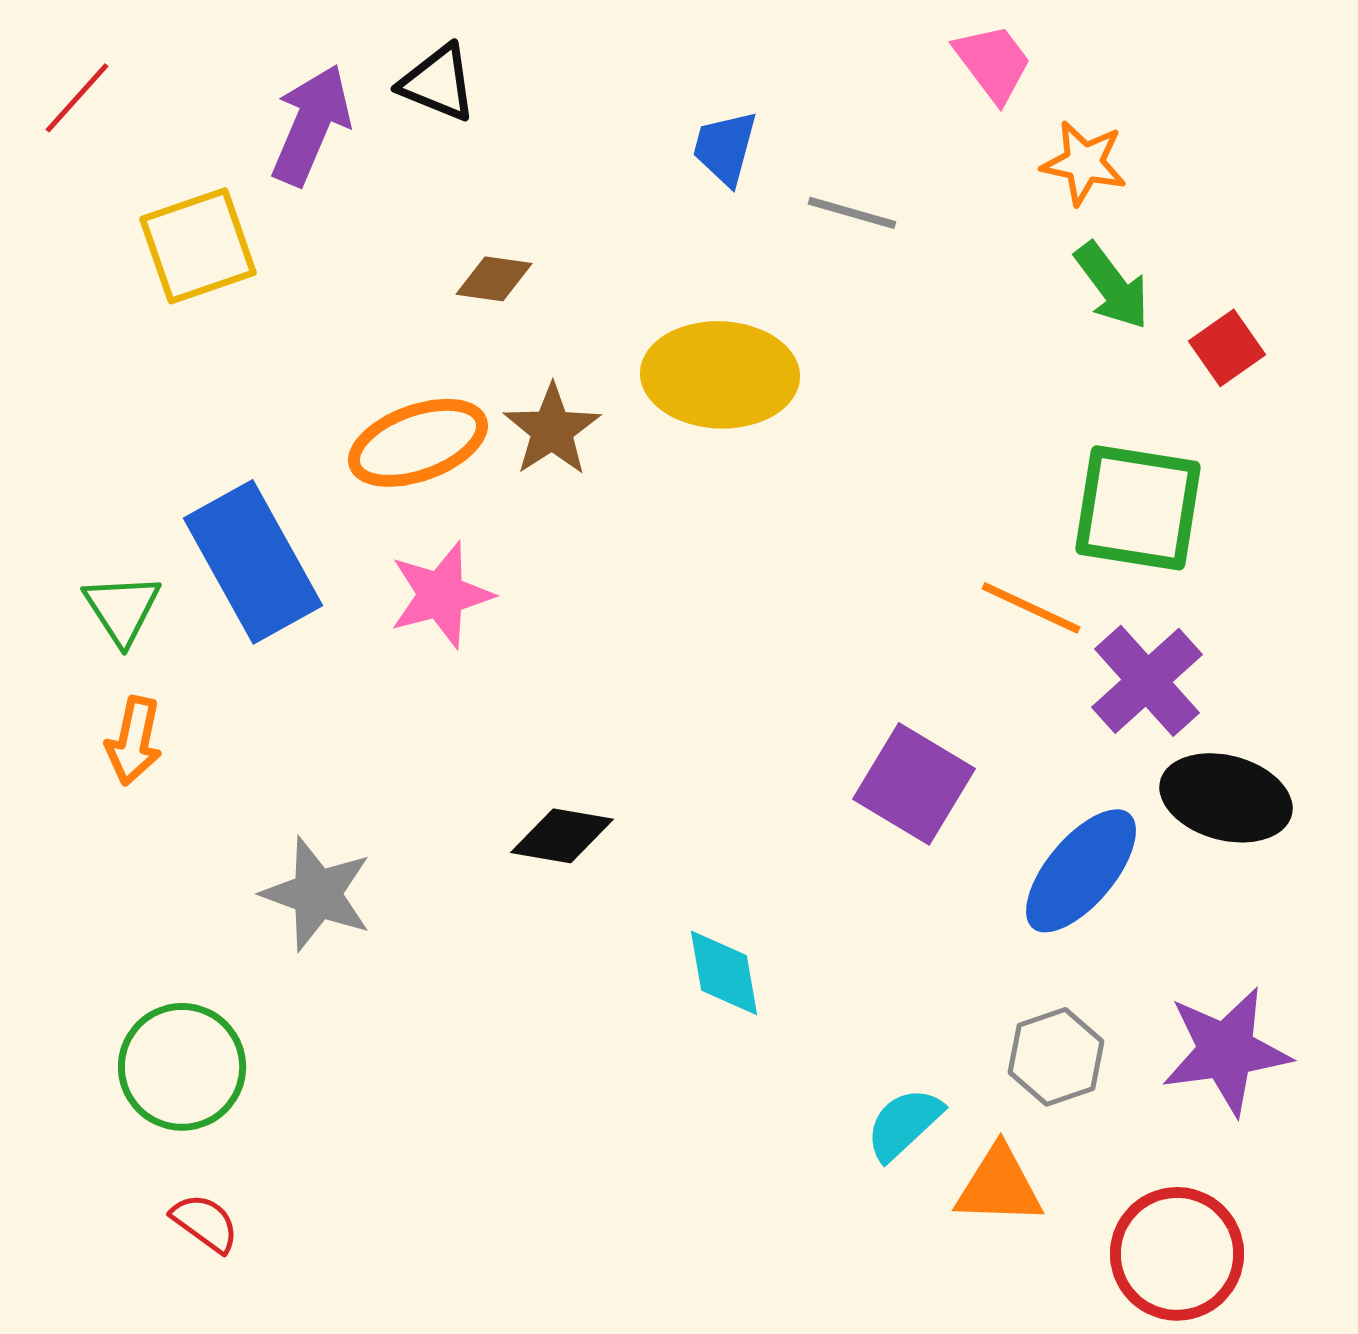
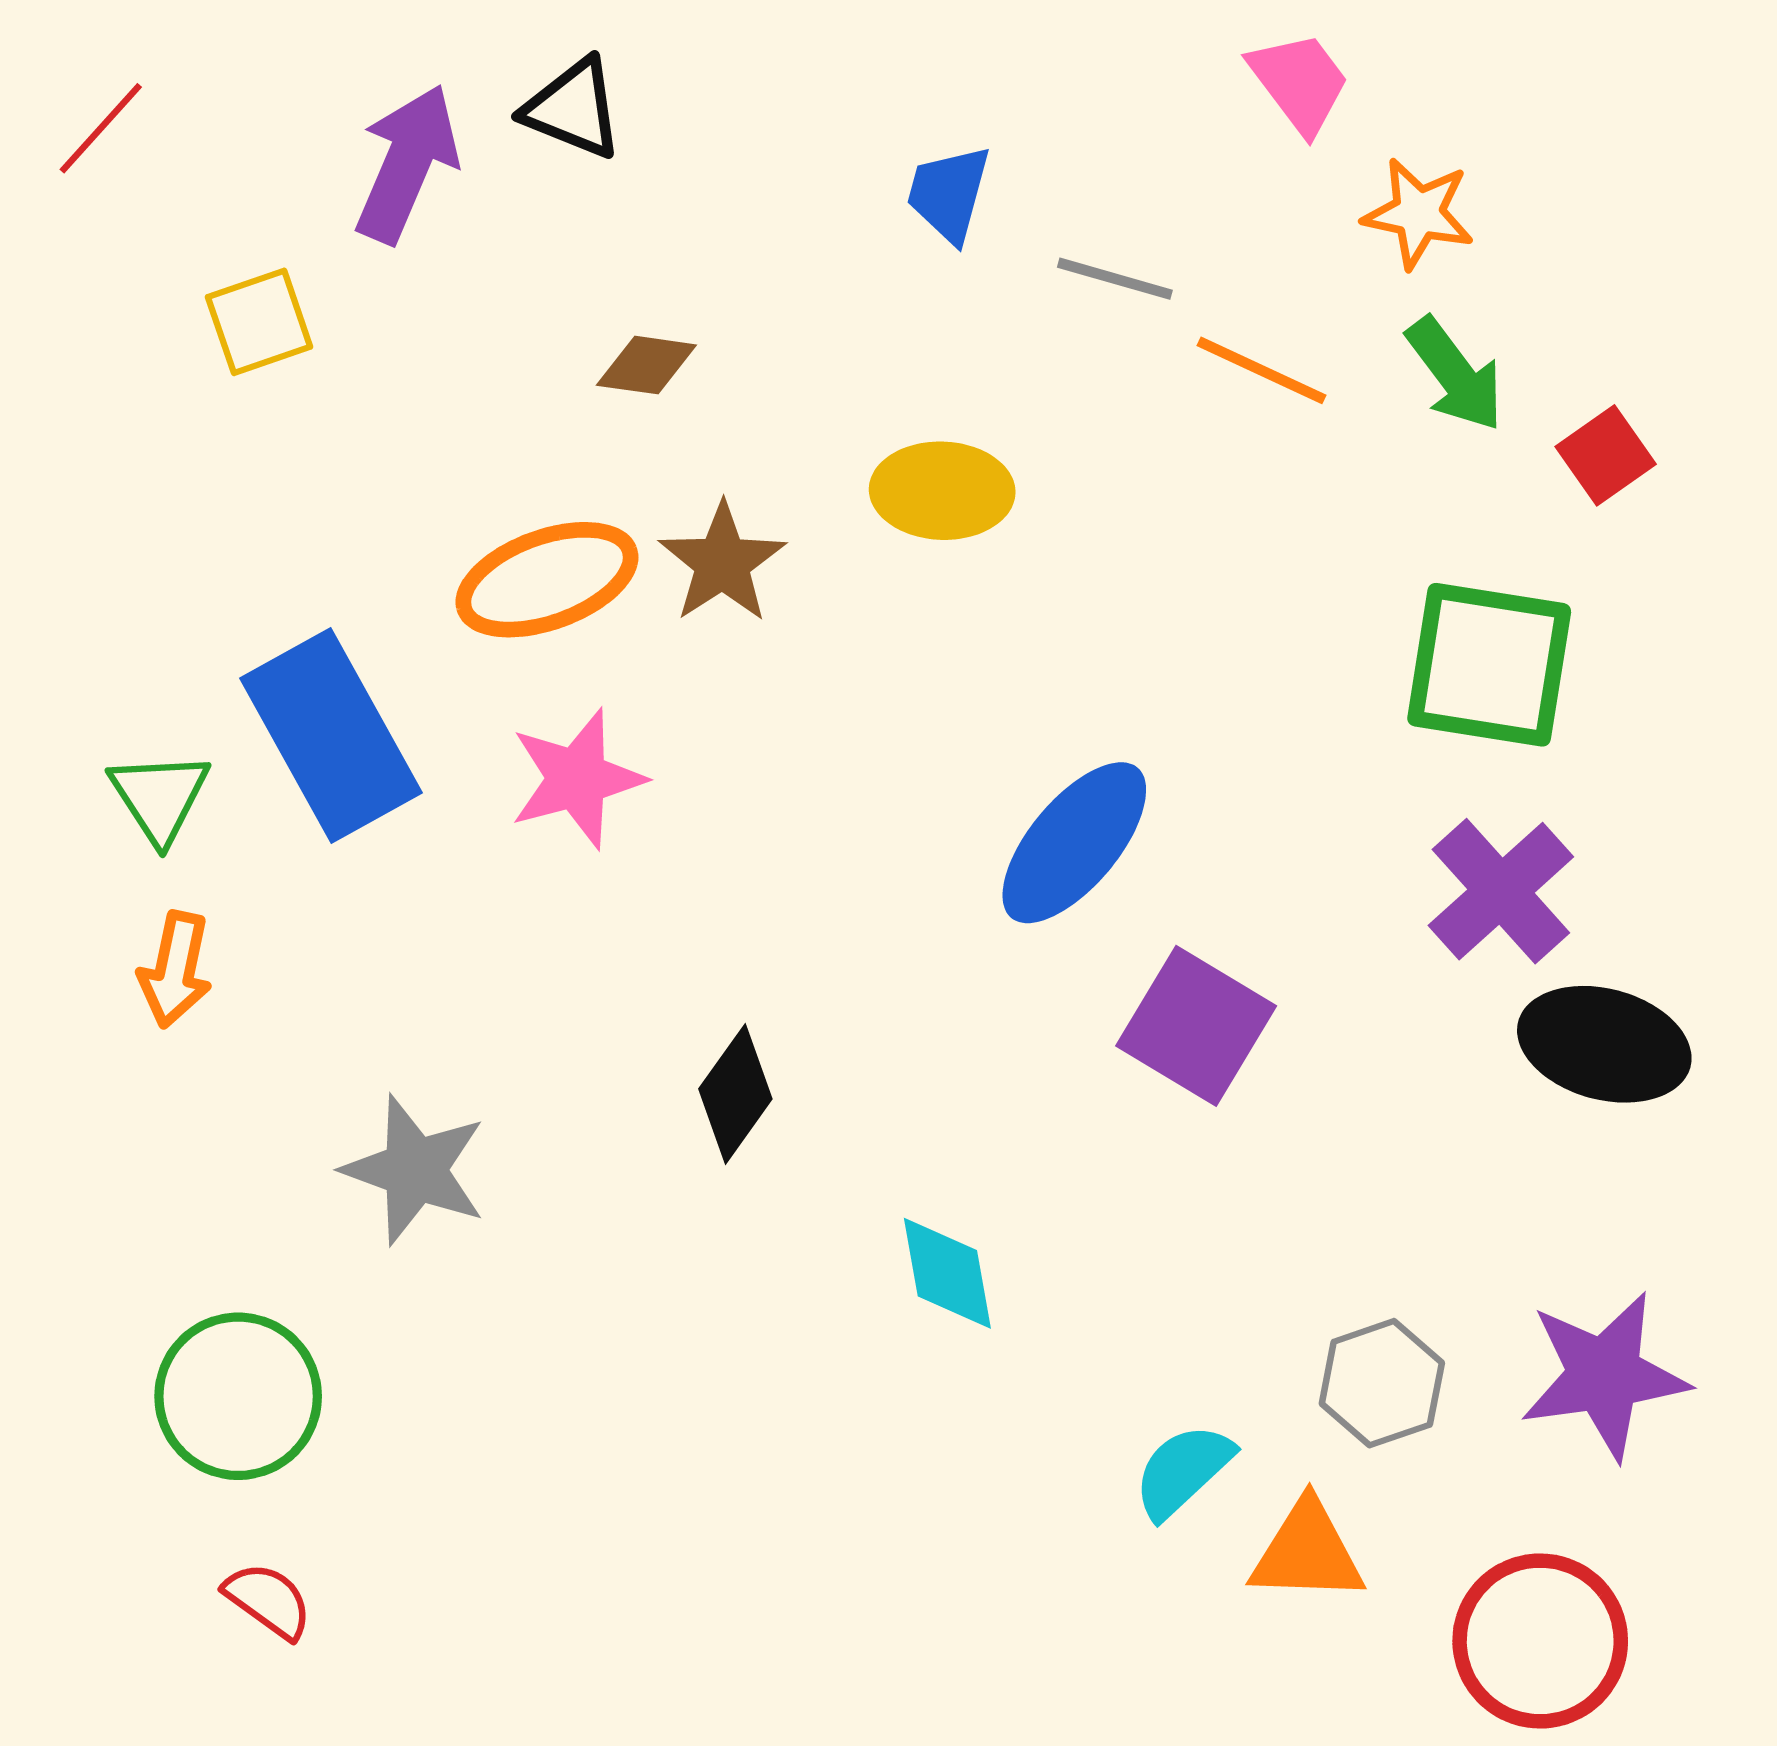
yellow square: (198, 246) -> (259, 322), size x0.7
yellow ellipse: (720, 375) -> (942, 491), size x0.7
orange line: (1031, 608) -> (1261, 370), moved
black diamond: (562, 836) -> (735, 1094), turned -64
blue ellipse: (1081, 871) -> (1074, 843), moved

